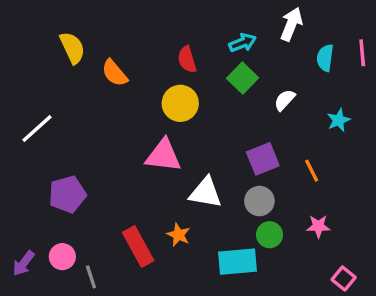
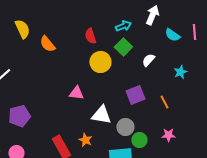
cyan semicircle: (325, 58) -> (172, 35), turned -63
yellow circle: (180, 103) -> (100, 62), moved
pink triangle: (163, 156) -> (76, 93), size x0.7
gray circle: (259, 201) -> (125, 127), moved

